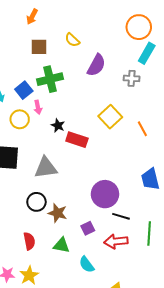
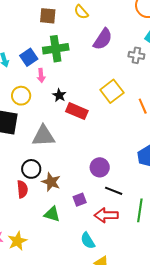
yellow circle: (20, 119) -> (21, 96), moved
purple circle: (105, 194) -> (100, 167), size x0.7
red semicircle: (29, 241) -> (22, 189), moved
cyan semicircle: (87, 264) -> (88, 241), moved

